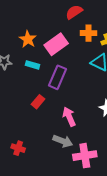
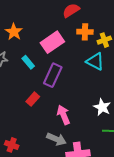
orange star: (28, 39) -> (14, 32), moved
cyan rectangle: (33, 65) -> (28, 62), turned 32

